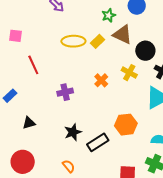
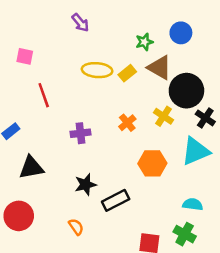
black circle: (145, 51) -> (186, 91), size x1.4
black triangle: (29, 123) -> (31, 168), size x1.5
orange hexagon: (126, 125) -> (152, 163), moved

